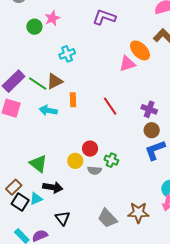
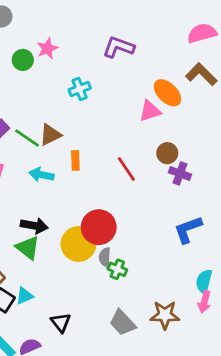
cyan cross: (67, 54) -> (80, 89), moved
brown circle: (152, 130) -> (167, 153), moved
red circle: (90, 149) -> (99, 227), size x1.6
green cross: (111, 160) -> (117, 269), moved
yellow circle: (75, 161) -> (78, 244), size x1.6
gray semicircle: (94, 170) -> (105, 257), turned 88
black arrow: (53, 187) -> (34, 226), moved

